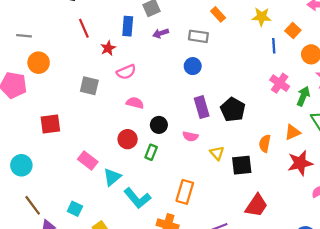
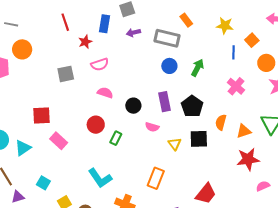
gray rectangle: (198, 36) -> (167, 38), size x1.4
blue circle: (193, 66) -> (169, 66), moved
gray square: (89, 86) -> (66, 74), turned -30
green arrow: (303, 96) -> (198, 68), moved
red square: (50, 124) -> (41, 116), moved
black circle: (159, 125) -> (133, 106), moved
orange semicircle: (265, 143) -> (221, 122), moved
black square: (242, 165) -> (199, 139), moved
cyan triangle: (112, 177) -> (23, 148), moved
orange rectangle: (185, 192) -> (156, 178), moved

